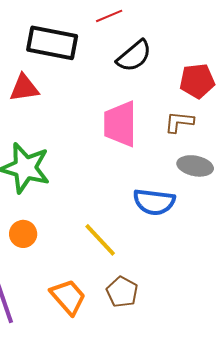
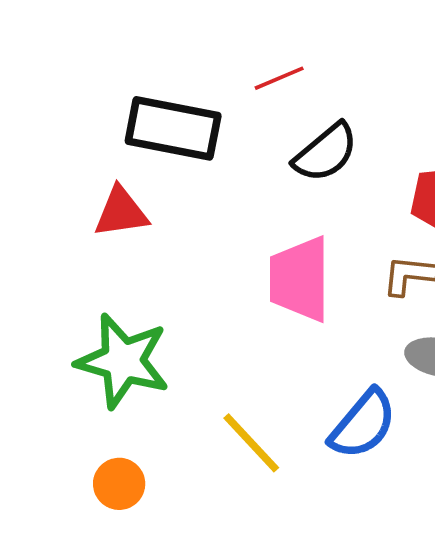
blue semicircle: (154, 202) -> (363, 424), turned -57
yellow line: (100, 240) -> (251, 443), moved

